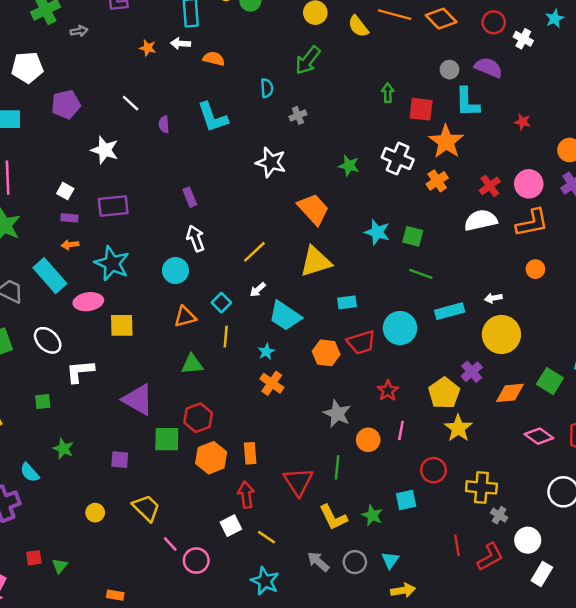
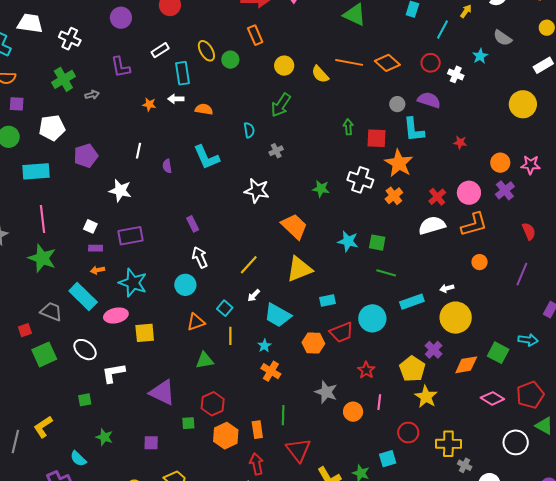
white line: (131, 103) -> (139, 151), turned 63
green square: (167, 439) -> (188, 423), size x0.6
green line: (337, 467) -> (283, 415), moved

